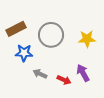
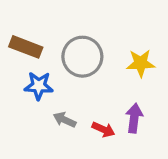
brown rectangle: (16, 29) -> (26, 47), turned 48
purple arrow: (83, 73) -> (134, 118), turned 36

